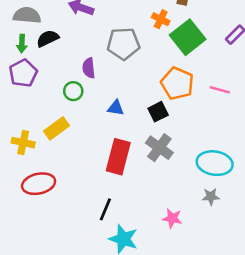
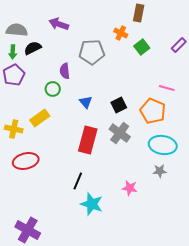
green square: (188, 37) -> (142, 47), size x0.6
orange pentagon: (177, 83) -> (153, 111), moved
blue triangle: (116, 108) -> (86, 102), turned 40

